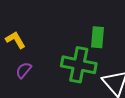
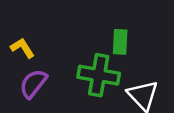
purple semicircle: (24, 70) -> (33, 84), size x1.5

